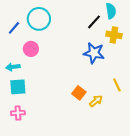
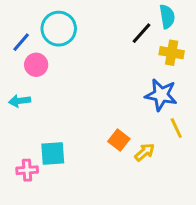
pink circle: (31, 49) -> (36, 65), moved
blue star: (94, 53) -> (161, 95), moved
cyan square: (18, 87) -> (53, 154), moved

